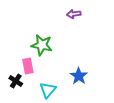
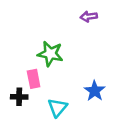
black cross: (16, 81) -> (19, 97), turned -32

